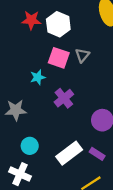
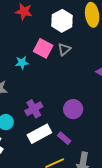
white hexagon: (58, 24) -> (62, 21), moved
purple cross: (64, 98) -> (34, 109), moved

